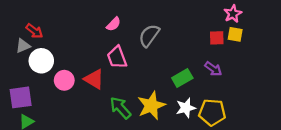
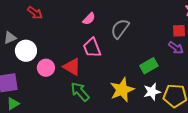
red arrow: (34, 31) -> (35, 13), moved
purple arrow: (213, 69) -> (176, 48), moved
green arrow: (120, 108) -> (80, 92), moved

